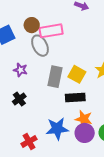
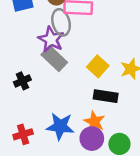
purple star: (20, 70) -> (51, 39), moved, size x1.5
gray rectangle: (55, 77) -> (54, 59), moved, turned -70
black rectangle: (75, 97) -> (106, 96), moved

